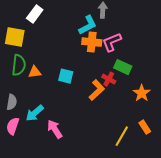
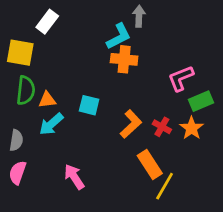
pink L-shape: (112, 42) -> (181, 78), moved
green rectangle: (123, 67) -> (201, 101), moved, turned -48
red cross: (109, 79) -> (162, 127), moved
cyan arrow: (35, 113) -> (51, 124), moved
orange rectangle: (145, 127) -> (150, 165), moved, size x1.5

